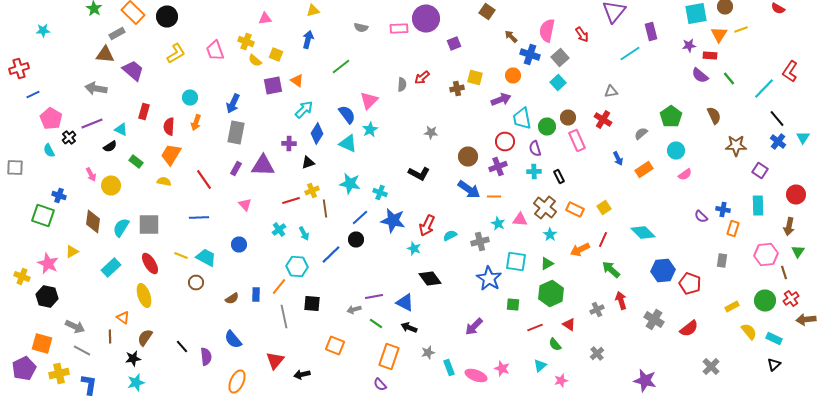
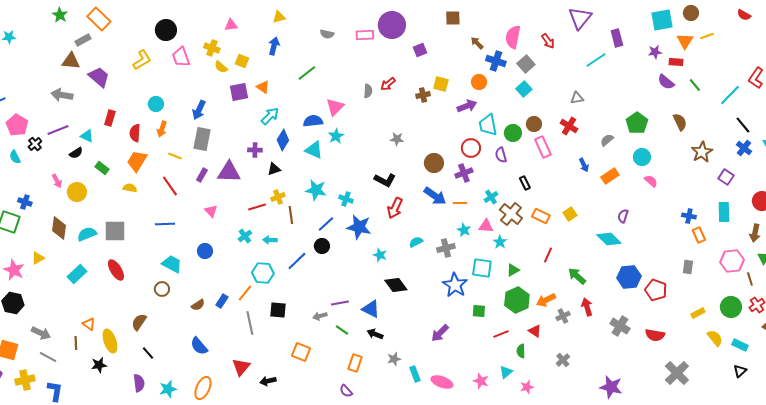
brown square: (487, 12) -> (453, 18), turned -35
black circle: (167, 16) -> (166, 30), moved
blue semicircle: (347, 114) -> (313, 121), turned -60
brown star: (736, 146) -> (702, 152), turned -30
cyan cross: (534, 172) -> (491, 197), moved, turned -32
pink semicircle: (685, 174) -> (651, 181), turned -104
purple semicircle: (701, 216) -> (623, 216), moved, turned 64
red arrow: (427, 226) -> (395, 208), moved
cyan semicircle: (121, 228) -> (87, 234), turned 36
orange rectangle: (733, 228) -> (699, 235), turned -42
cyan arrow: (304, 234) -> (270, 240), turned 120
cyan star: (550, 234) -> (500, 242), moved
red line: (603, 240) -> (548, 255), moved
orange arrow: (580, 250) -> (546, 300), moved
yellow line: (181, 256) -> (175, 156), moved
blue rectangle: (256, 294) -> (222, 301), turned 32
yellow ellipse: (144, 296) -> (110, 341), moved
red semicircle: (689, 328) -> (655, 335), turned 48
brown semicircle: (145, 338) -> (139, 322), moved
green semicircle: (555, 344) -> (521, 351), turned 40
purple semicircle: (206, 356) -> (139, 383), moved
orange rectangle: (389, 356) -> (355, 363), size x0.7
gray cross: (711, 366) -> (677, 373), size x1.4
pink star: (502, 368) -> (481, 381), moved
cyan star: (136, 382) -> (168, 389), moved

